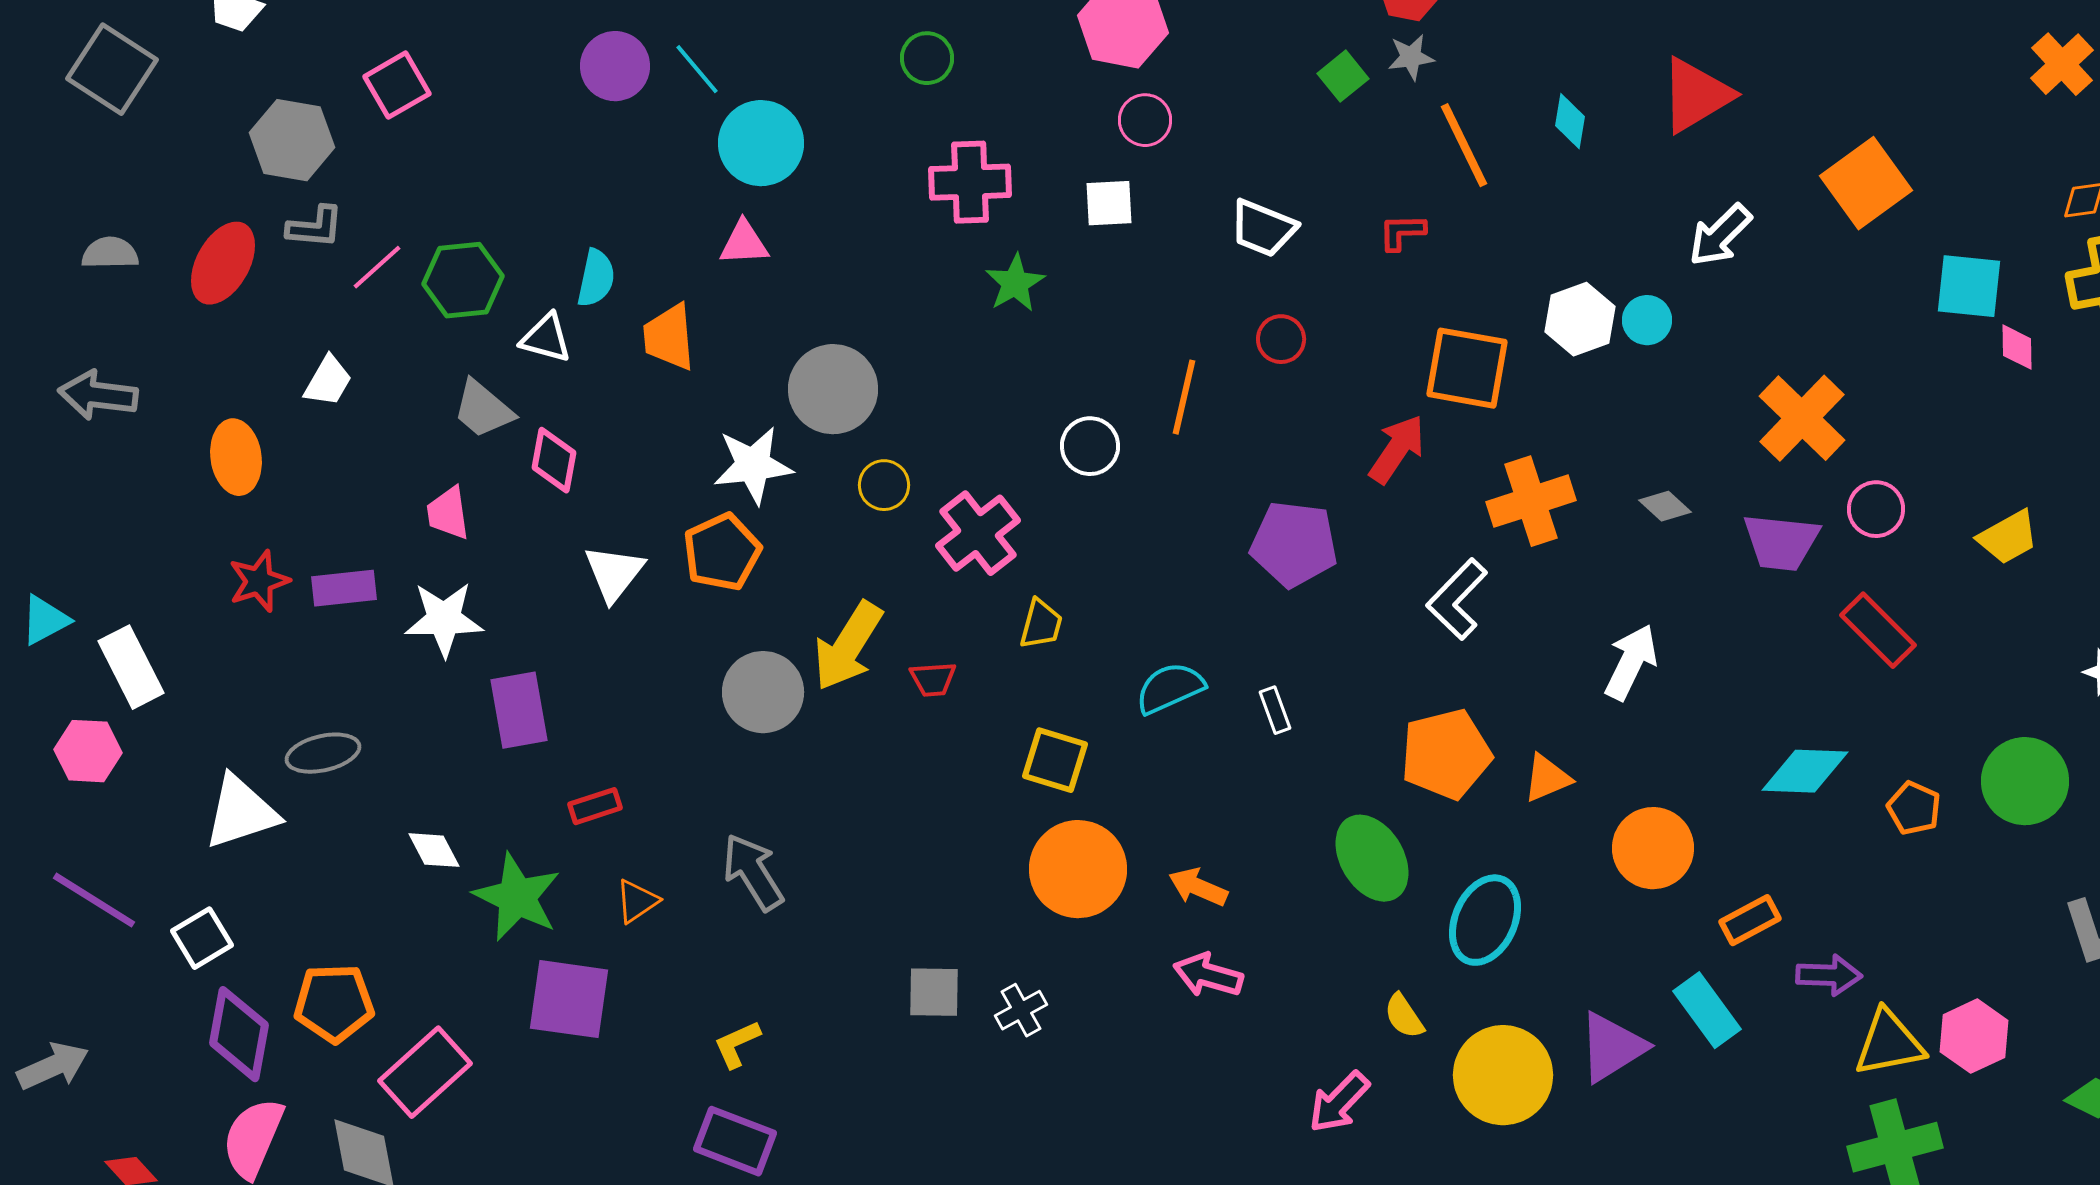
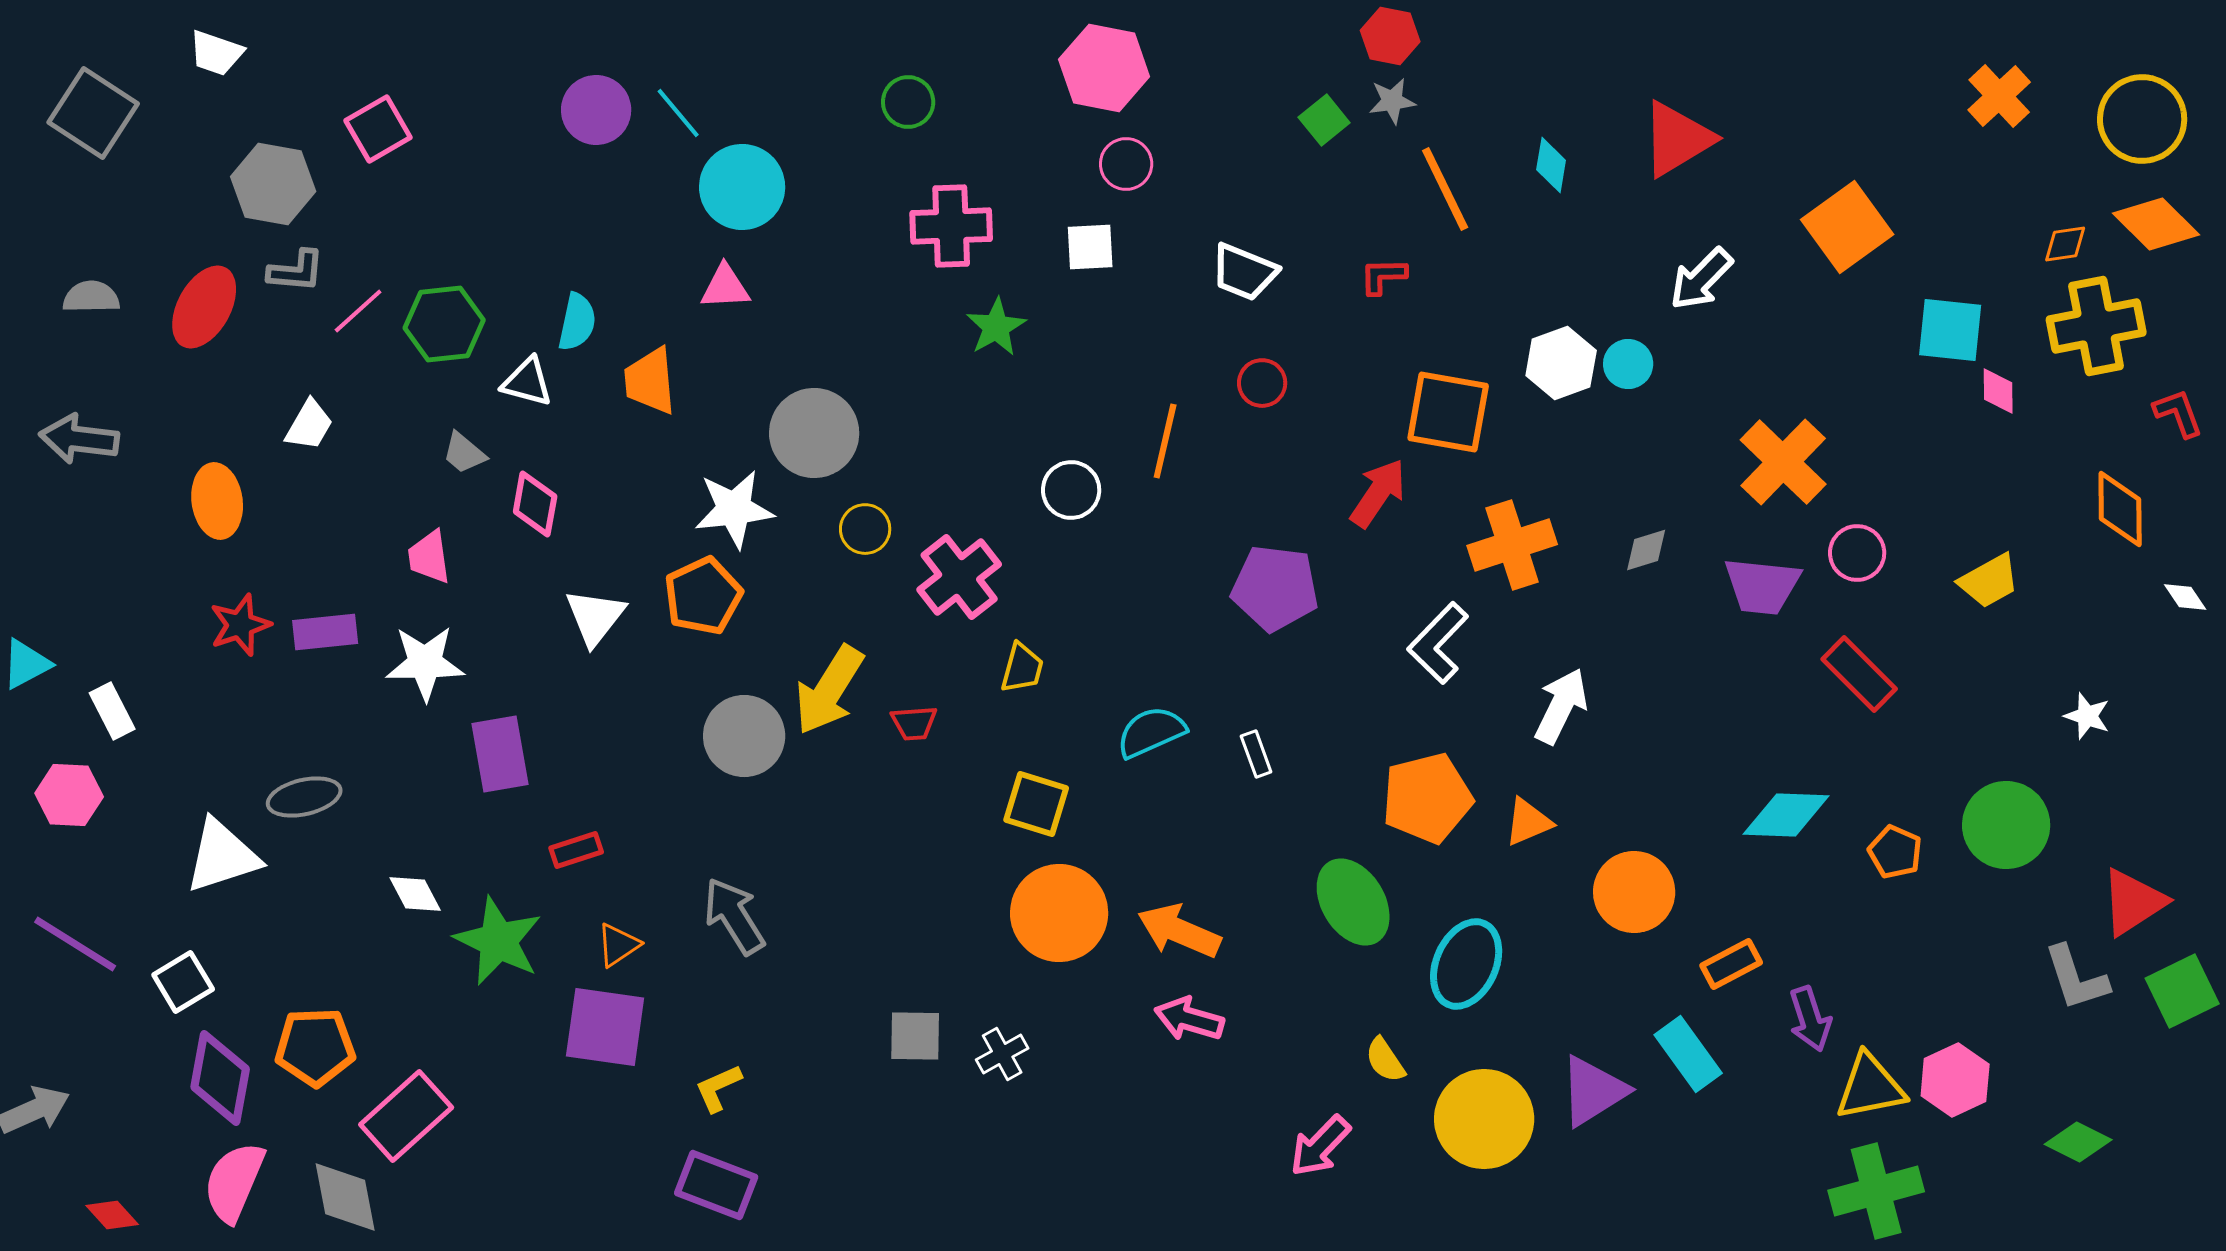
orange cross: (2062, 64) -> (1999, 96), moved
gray trapezoid: (483, 409) -> (464, 453), size x0.7
gray diamond: (1665, 506) -> (1646, 550), turned -60
white arrow: (1631, 662) -> (1561, 706), moved
white rectangle: (131, 667) -> (112, 711), size x0.7
orange arrow: (1198, 887) -> (1179, 931), size x1.4
purple arrow: (1829, 975) -> (1810, 1019), turned 70
purple square: (569, 999) -> (605, 1027), moved

